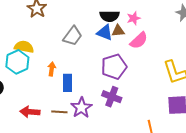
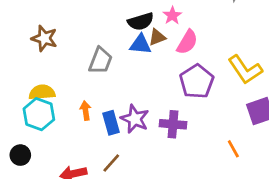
purple pentagon: (114, 67) -> (197, 81), moved
purple star: (81, 108) -> (135, 119), moved
brown line: (59, 112) -> (111, 163), turned -35

